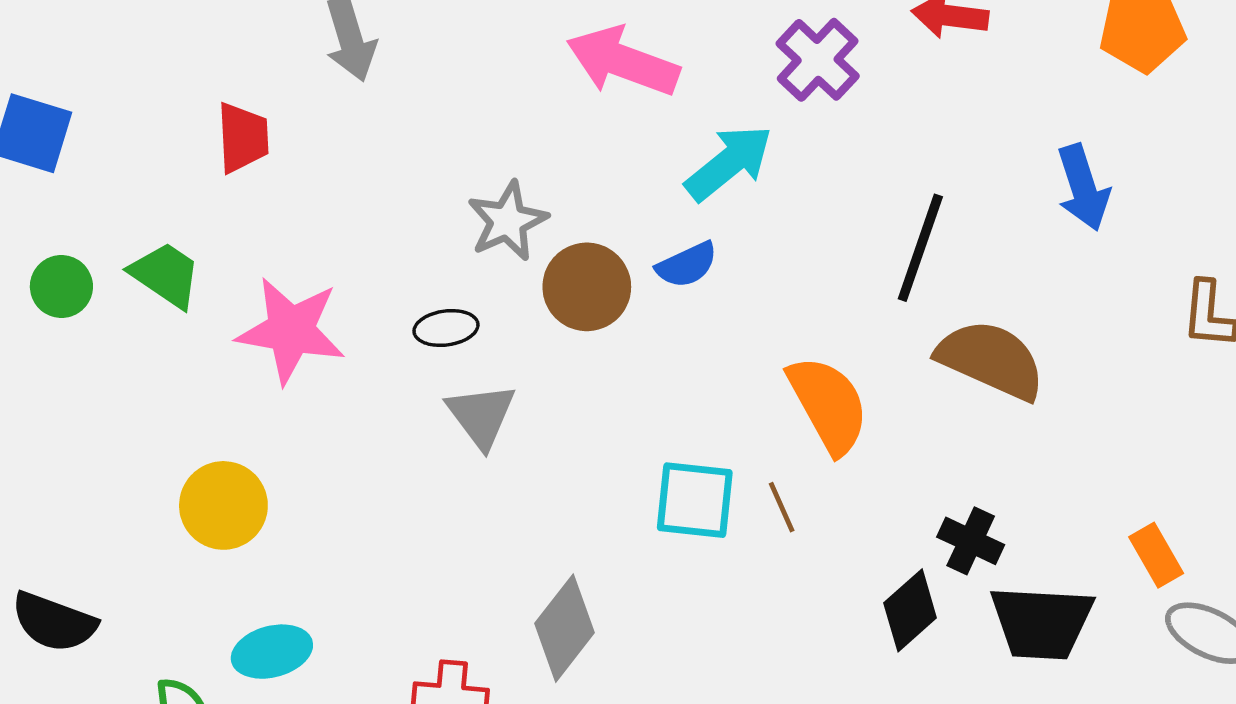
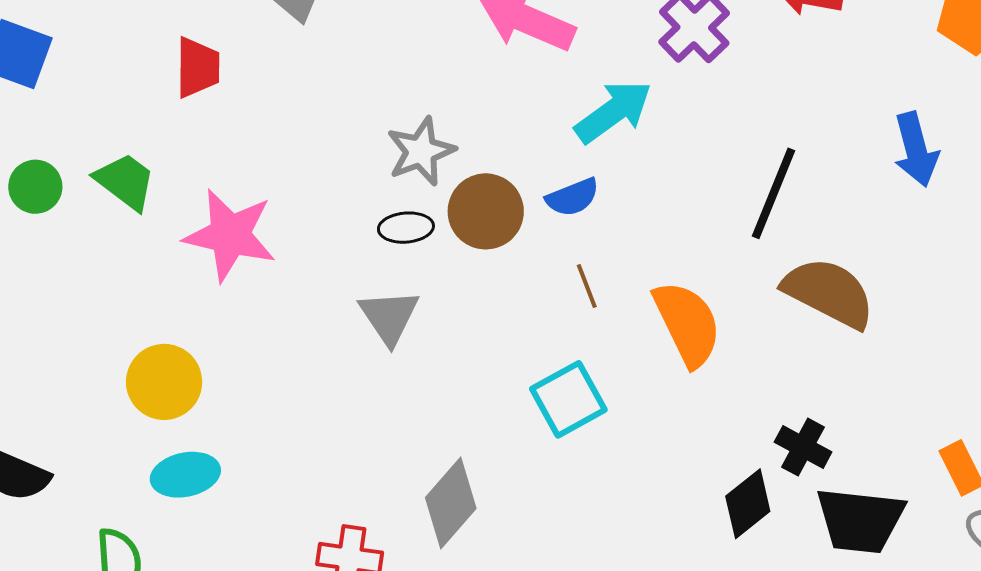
black ellipse: (446, 328) -> (406, 228), moved
cyan square: (695, 500) -> (568, 399), turned -38
brown line: (782, 507) -> (587, 286), moved
cyan ellipse: (272, 652) -> (185, 475), moved

